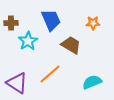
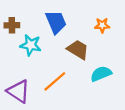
cyan star: (28, 41) -> (31, 45), turned -30
cyan semicircle: (92, 82) -> (101, 74), moved

